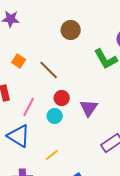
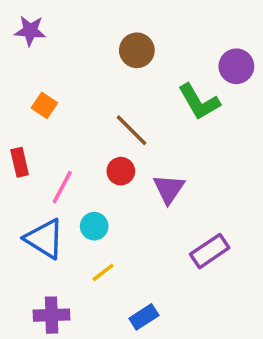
brown line: (49, 70) -> (132, 130), moved
cyan circle: (55, 116) -> (94, 226), moved

